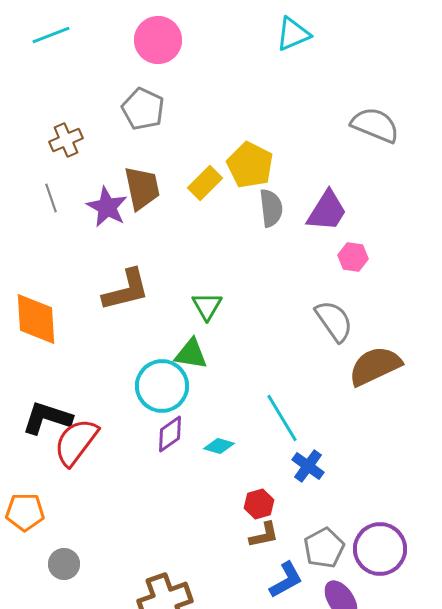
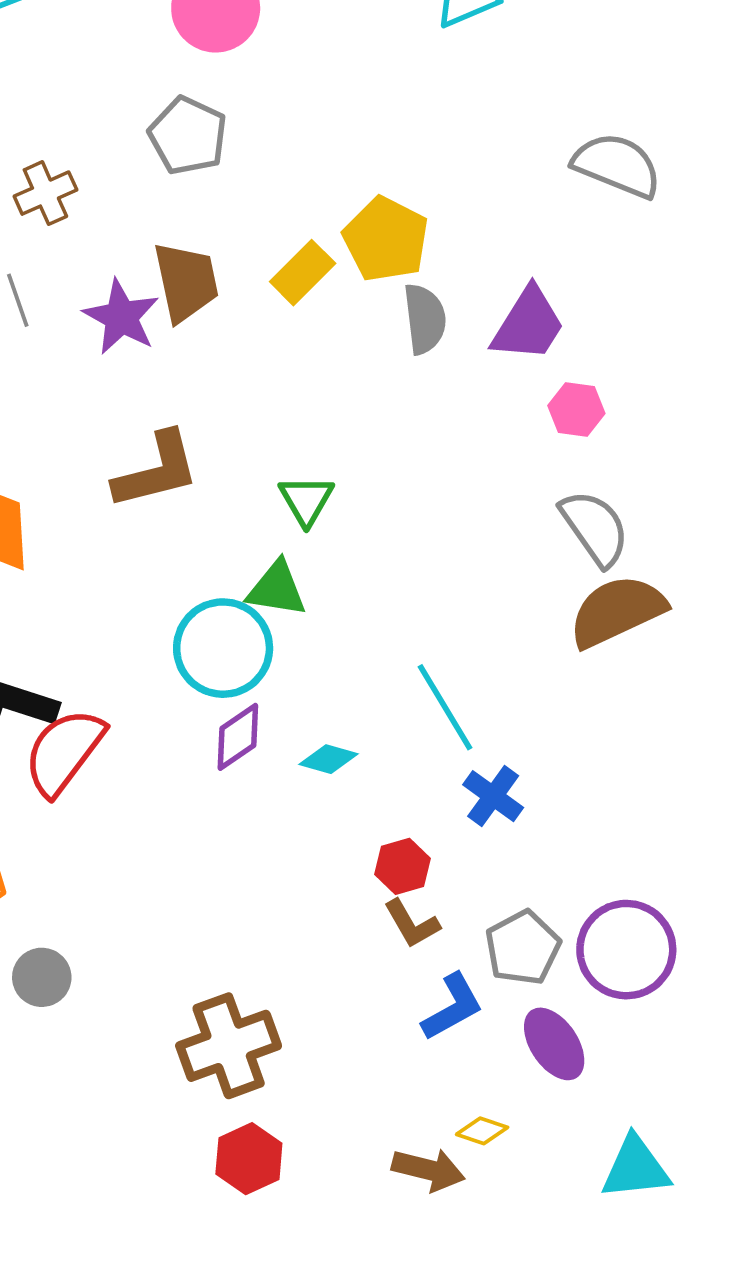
gray semicircle: (334, 321) -> (595, 528), moved
brown L-shape: (264, 535) -> (412, 924), turned 72

